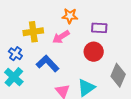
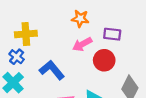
yellow cross: (33, 32) -> (26, 34), moved
pink arrow: (61, 37) -> (82, 44), moved

